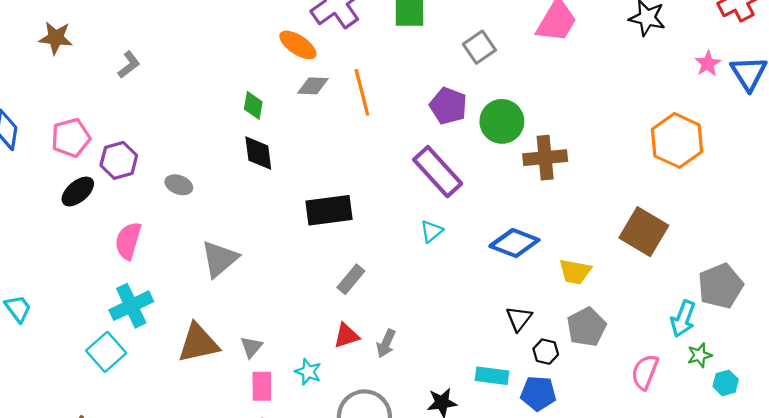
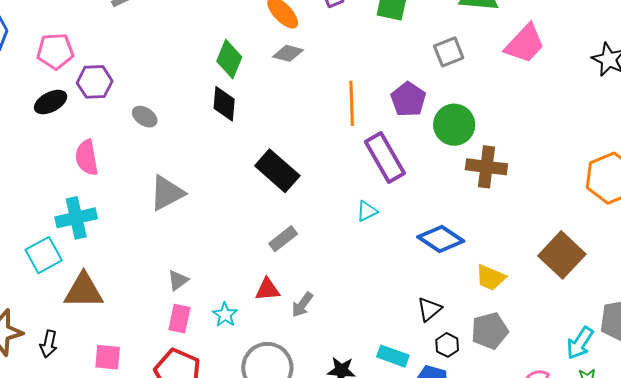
orange line: (362, 92) -> (352, 103), moved
green diamond: (253, 105) -> (229, 59), size x1.4
black rectangle: (329, 210) -> (277, 171), turned 36
pink semicircle: (128, 241) -> (87, 158), turned -39
brown triangle: (198, 343) -> (84, 291), moved

